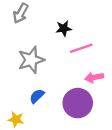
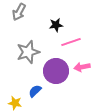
blue semicircle: (37, 96) -> (35, 91), moved
purple circle: (78, 103) -> (56, 71), moved

